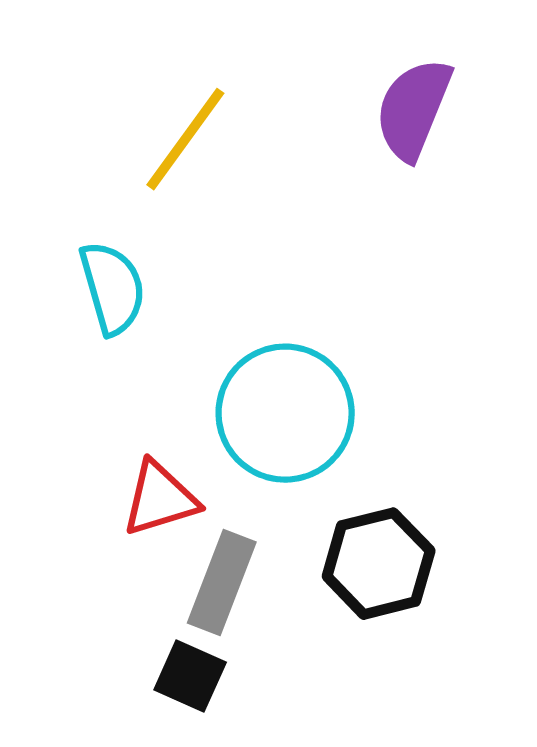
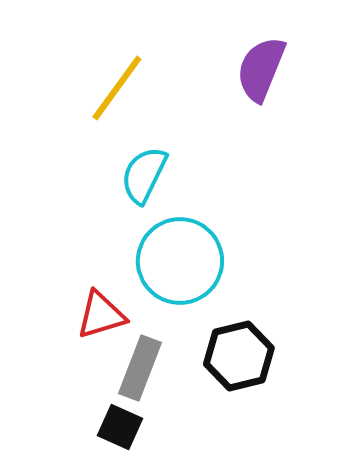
cyan semicircle: (112, 288) -> (144, 175), moved, turned -138

